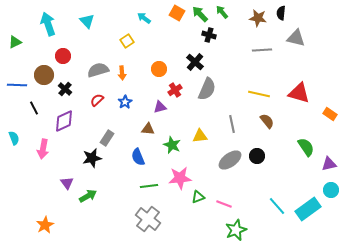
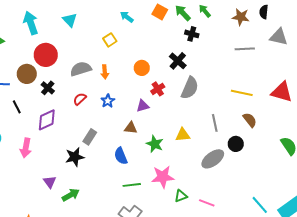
red circle: (63, 56) -> (46, 55), size x1.5
black circle: (257, 156) -> (236, 144), moved

